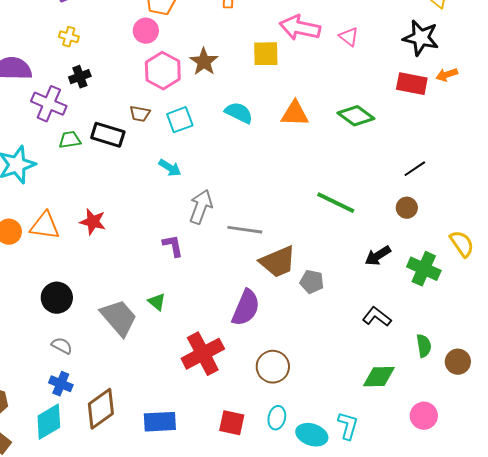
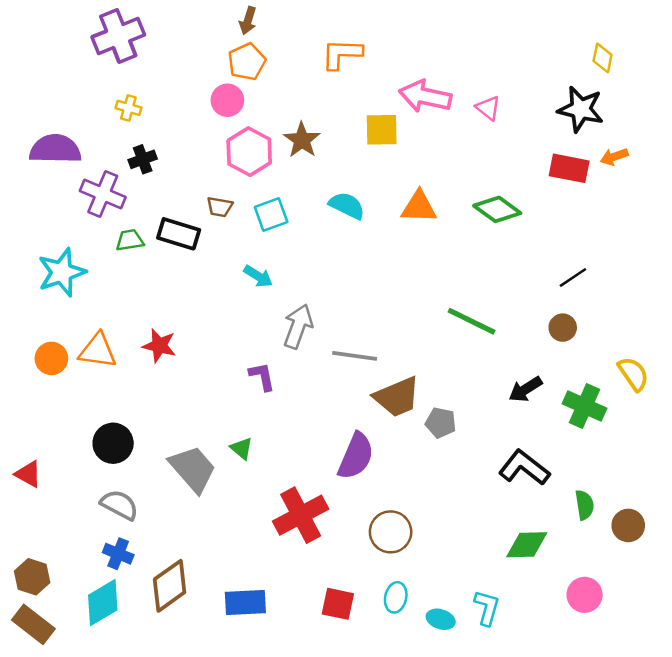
black L-shape: (377, 317) -> (524, 468), size x1.4
gray semicircle: (62, 346) -> (119, 505), size x1.4
cyan ellipse: (312, 435) -> (441, 619), size x0.7

